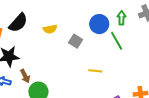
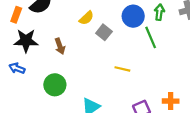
yellow semicircle: (50, 29) -> (86, 18), moved, turned -40
brown arrow: (25, 76) -> (60, 46), moved

